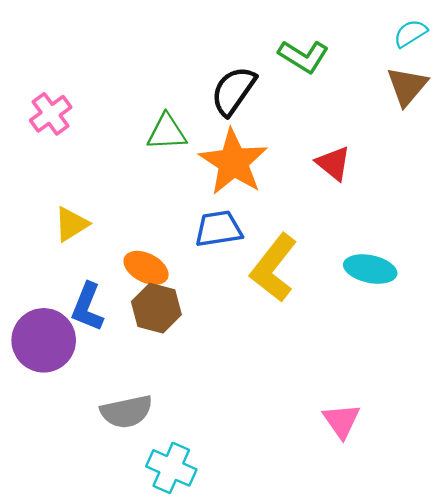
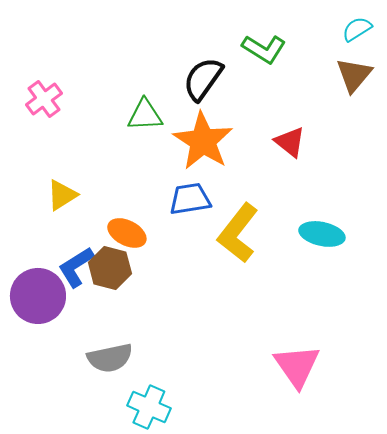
blue L-shape: (87, 307) -> (76, 267), turned 36
brown hexagon: (156, 308) -> (110, 268), moved
pink triangle: (341, 421) -> (297, 366), size x1.4

